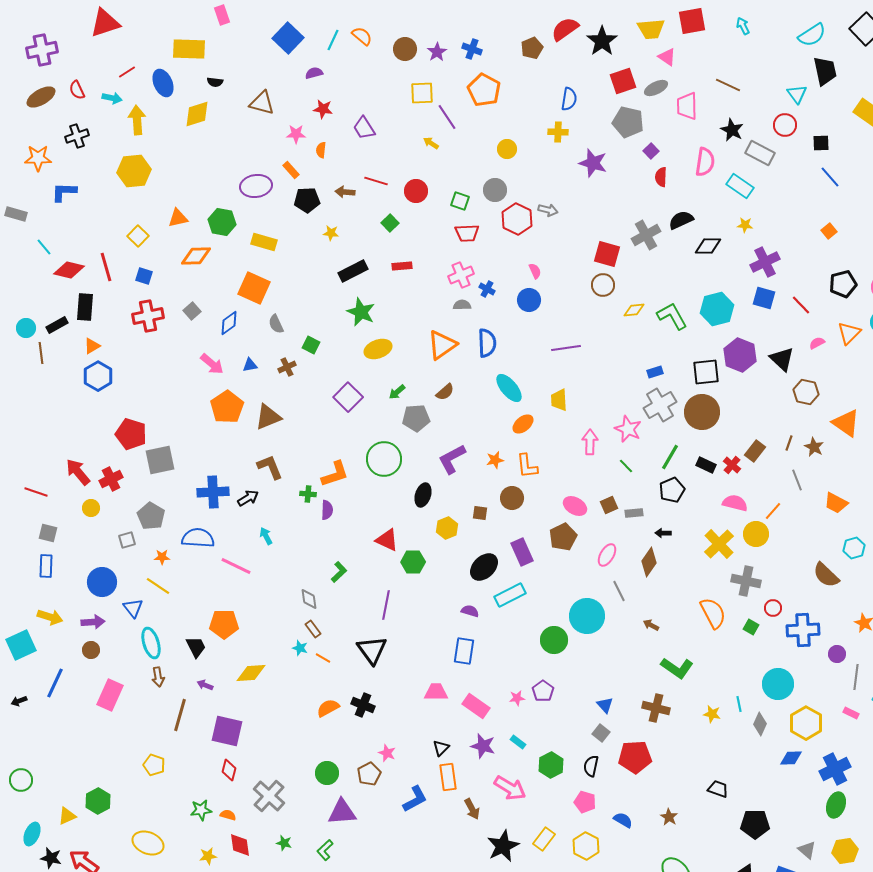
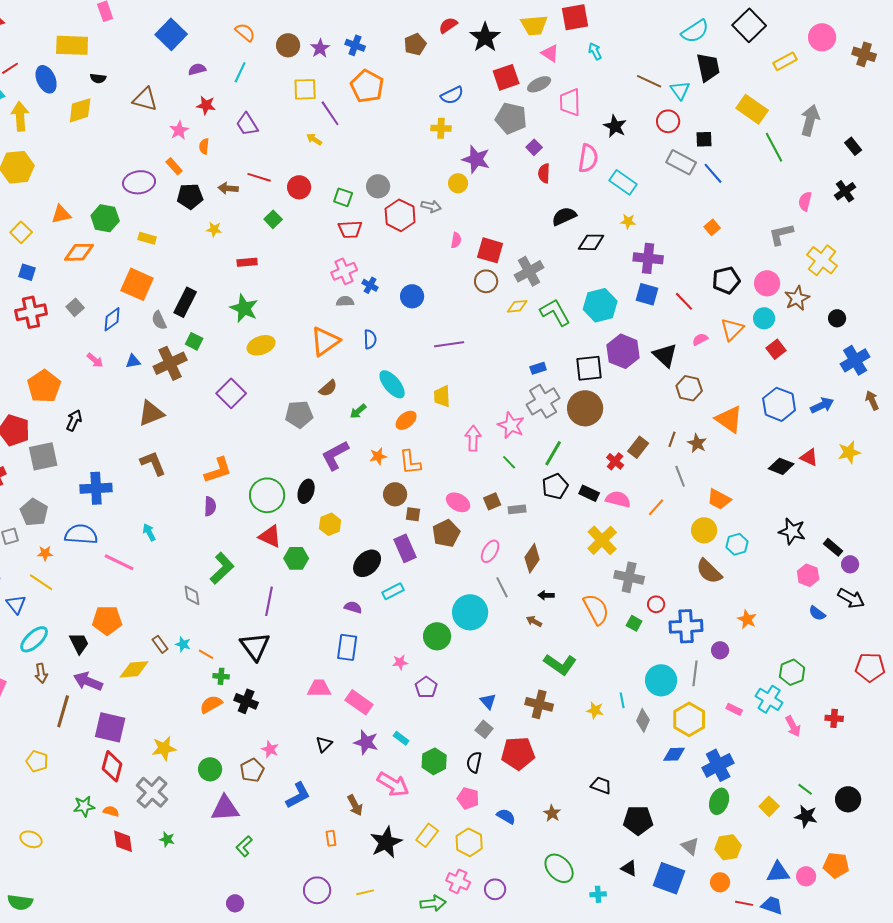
cyan arrow: (743, 26) -> (595, 51), moved
red semicircle: (565, 29) -> (448, 25), size x0.7
cyan line: (333, 40) -> (240, 72), moved
brown line: (728, 85) -> (649, 81), moved
blue semicircle: (569, 99) -> (452, 95), turned 55
pink star: (296, 134) -> (179, 130), turned -30
yellow circle: (507, 149) -> (458, 183), moved
gray rectangle: (760, 153) -> (681, 162), moved
gray cross: (646, 235) -> (529, 271), moved
yellow rectangle: (264, 242) -> (147, 238), size x0.7
purple cross: (765, 262) -> (648, 258), turned 32
red rectangle: (402, 266) -> (247, 262), moved
black rectangle: (353, 271) -> (185, 302), moved, turned -36
pink semicircle: (535, 271) -> (456, 240), moved, turned 35
blue semicircle: (487, 343) -> (370, 339), size x0.7
pink arrow: (212, 364) -> (95, 360), size x0.7
brown cross: (287, 367) -> (170, 363), size x1.8
green arrow: (397, 392) -> (358, 411), moved
orange pentagon: (227, 407) -> (44, 386), moved
green circle: (384, 459) -> (267, 495), moved
black rectangle: (706, 465) -> (589, 493), moved
green cross: (308, 494) -> (221, 676), moved
black arrow: (248, 498) -> (74, 420), moved, turned -35
brown square: (480, 513) -> (413, 514), moved
black arrow: (663, 533) -> (546, 595), moved
yellow circle: (756, 534) -> (704, 530), moved
green L-shape: (339, 572) -> (222, 568), size x1.5
cyan rectangle: (510, 595) -> (393, 591), size x0.7
brown rectangle: (313, 629) -> (160, 644), moved
cyan ellipse: (151, 643) -> (34, 639), turned 64
gray line: (856, 677) -> (695, 673), moved
purple arrow: (205, 685) -> (88, 681), size x1.8
pink star: (517, 698) -> (400, 662), moved
red diamond: (229, 770) -> (112, 766), size x1.4
orange rectangle: (448, 777) -> (331, 838), moved, size x0.6
yellow ellipse: (148, 843) -> (31, 839), size x0.7
green L-shape: (325, 850) -> (244, 846), moved
yellow star: (208, 856) -> (164, 748), moved, size x1.4

